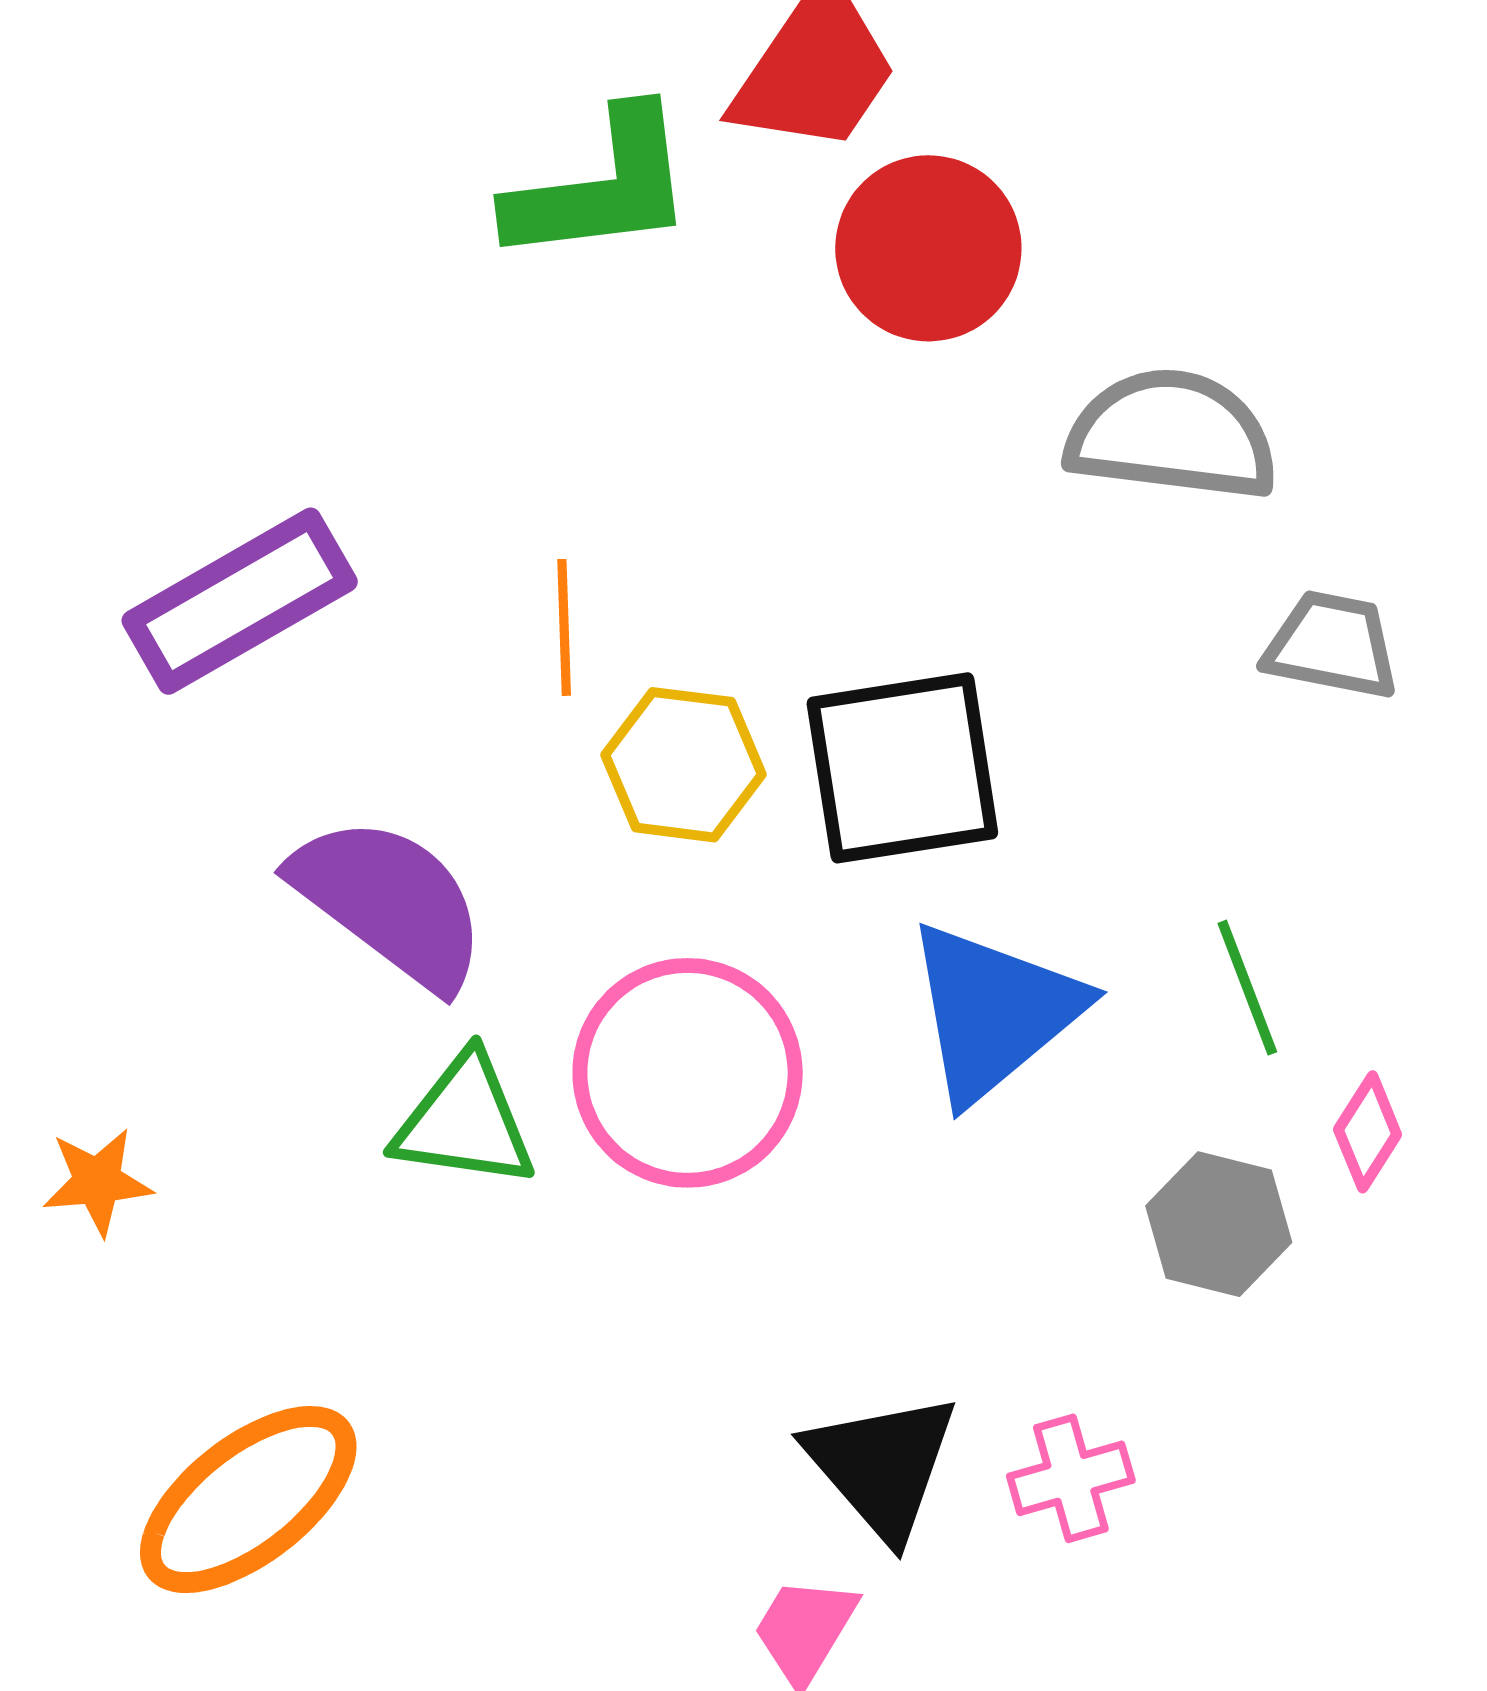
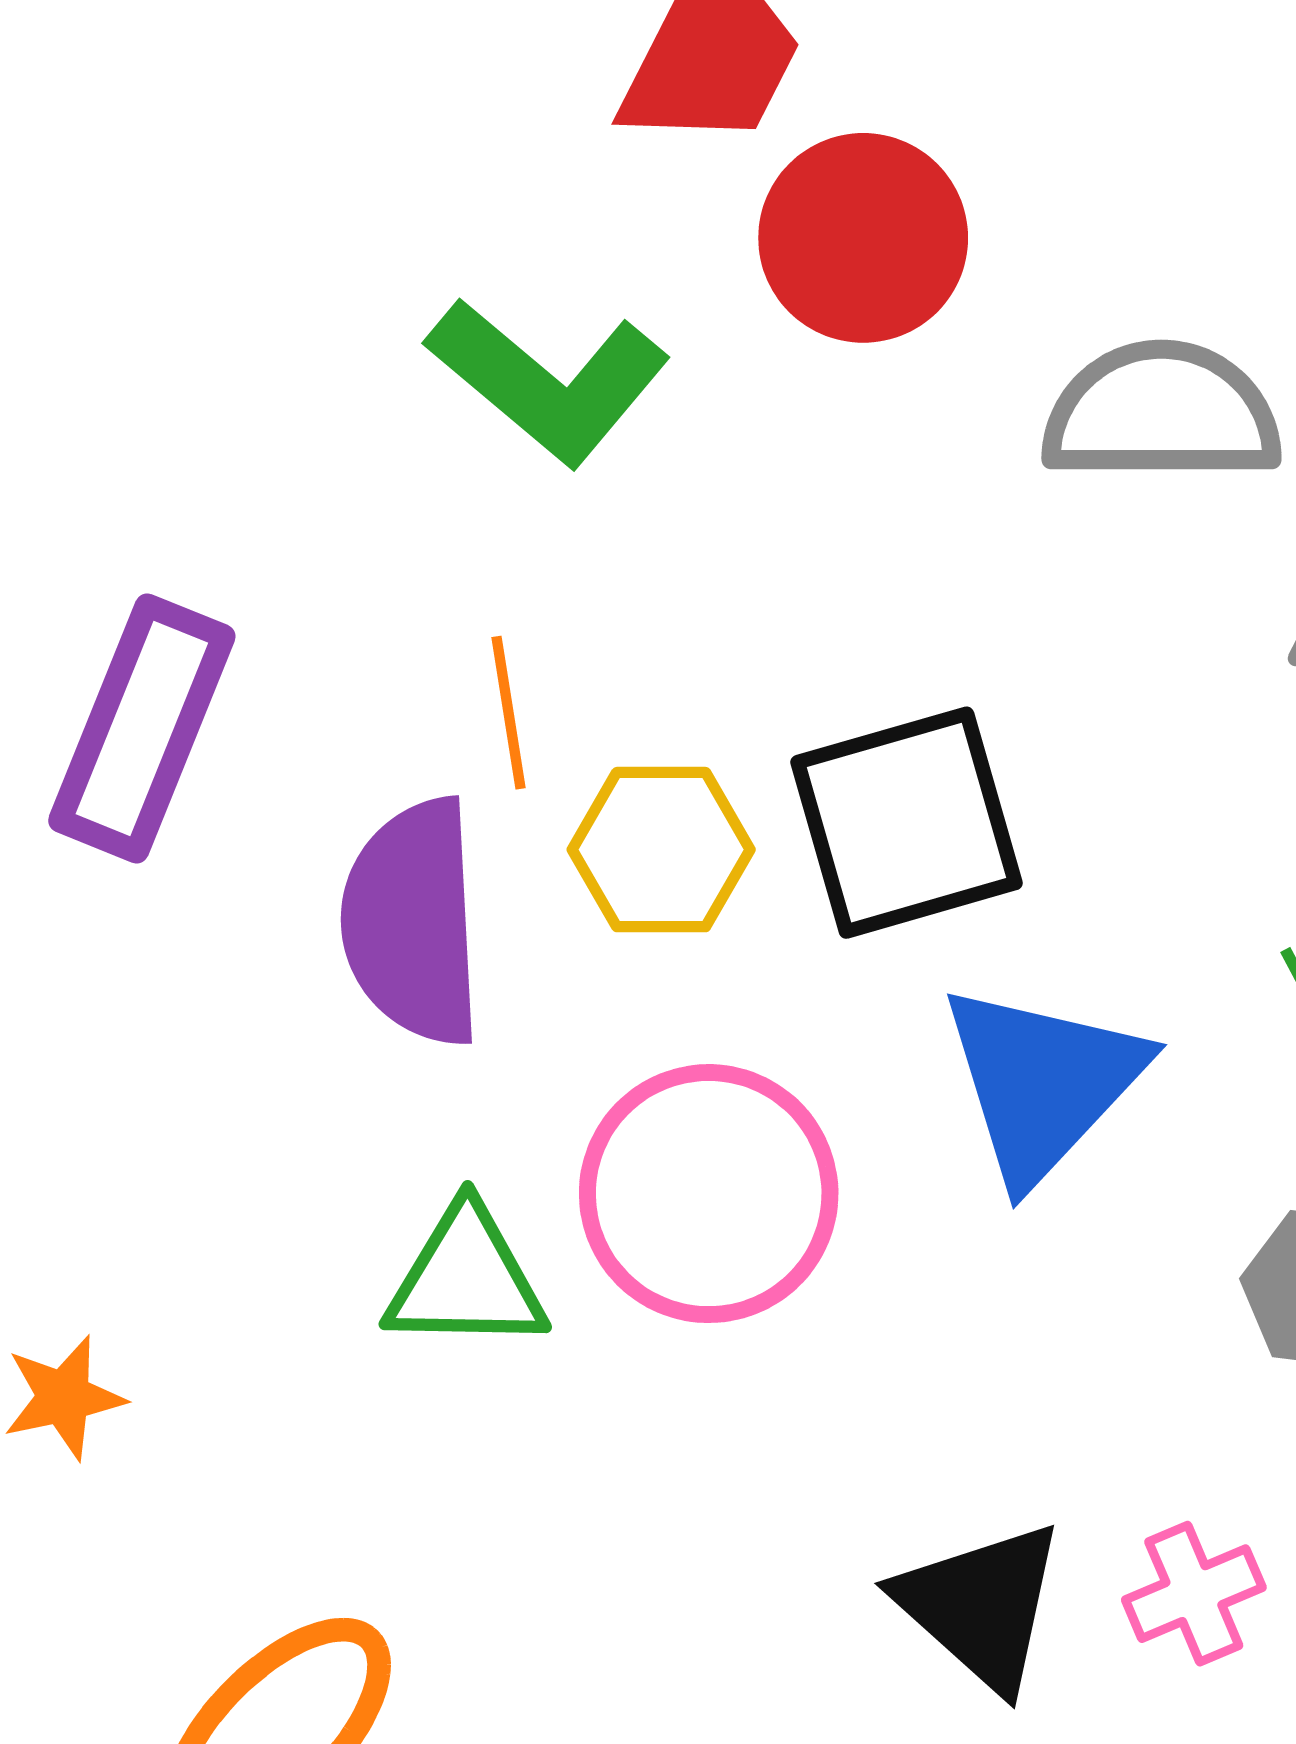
green L-shape: (602, 187) -> (548, 381), moved, turned 54
purple rectangle: (240, 601) -> (142, 728), turned -31
purple semicircle: (390, 902) -> (413, 922), moved, turned -123

